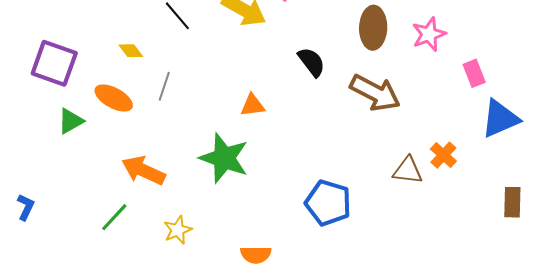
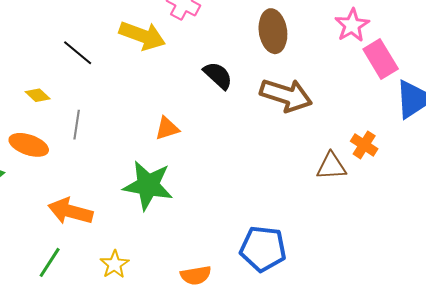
pink star: (429, 34) -> (352, 25), moved
pink rectangle: (474, 73) -> (381, 59), size x1.4
blue pentagon: (328, 203) -> (263, 249), moved

